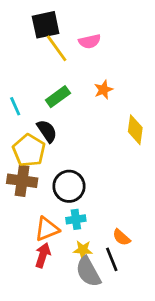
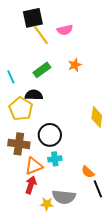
yellow diamond: (135, 130) -> (97, 117), moved
black semicircle: (47, 131) -> (34, 95), turned -54
brown cross: (22, 181) -> (19, 144), moved
yellow star: (83, 250) -> (47, 204), moved
black line: (112, 259) -> (98, 189), moved
gray semicircle: (88, 272) -> (64, 197), turned -55

